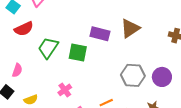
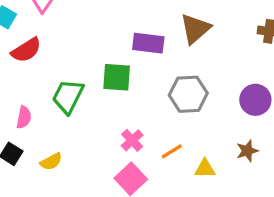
green trapezoid: (48, 48) -> (68, 96), moved
gray hexagon: (133, 75) -> (188, 94), moved
pink cross: (65, 90) -> (132, 140), moved

